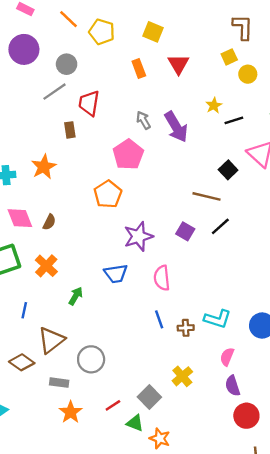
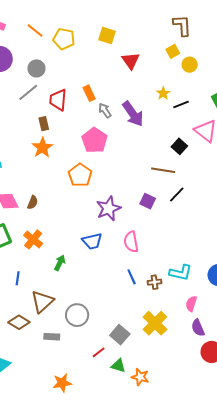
orange rectangle: (139, 69) -> (89, 93), moved
orange star: (44, 167) -> (42, 148), moved
yellow cross: (182, 376) -> (155, 323), size x1.4
gray square: (149, 397) -> (120, 335), moved
orange star: (71, 412) -> (62, 383), moved, turned 30

